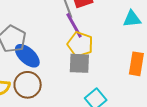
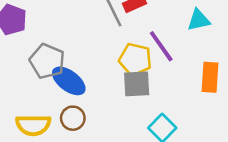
purple line: (74, 25) -> (161, 46), moved
brown circle: (28, 85) -> (73, 118), size x0.7

